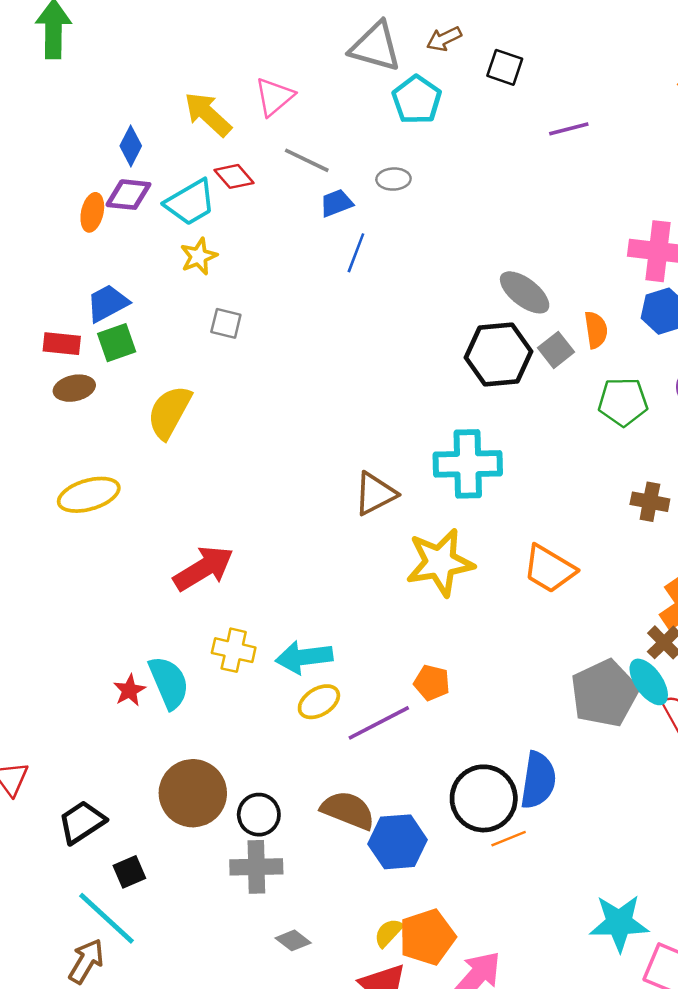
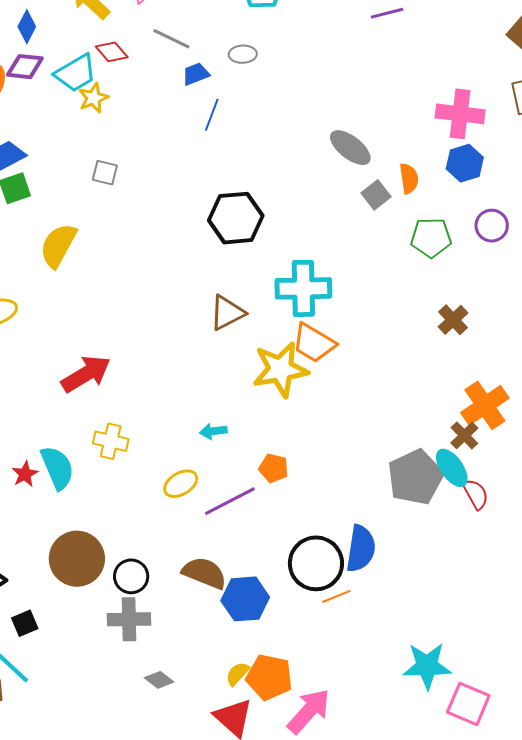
yellow star: (199, 256) -> (93, 98), moved
black hexagon: (499, 355) -> (236, 218), moved
brown cross: (650, 502) -> (453, 320), turned 36
orange trapezoid: (549, 569) -> (314, 343), moved
cyan arrow: (304, 657) -> (213, 431), moved, size x0.6
orange pentagon: (427, 937) -> (269, 677), turned 30

